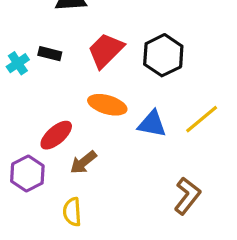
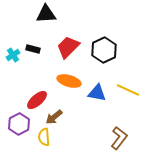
yellow line: (202, 119) -> (128, 90), turned 65
yellow semicircle: (72, 212) -> (44, 137), moved

